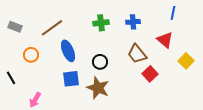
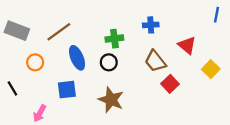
blue line: (173, 13) -> (216, 15), moved
green cross: (101, 23) -> (114, 39), moved
gray rectangle: (15, 27) -> (17, 31), size x1.5
black circle: (100, 62) -> (109, 62), moved
blue square: (71, 79) -> (67, 90), moved

